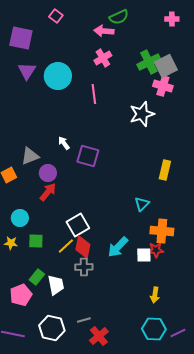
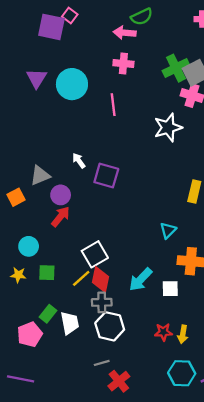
purple square: (21, 38) -> (51, 27), moved
pink cross: (103, 58) -> (123, 64), turned 36
red star: (156, 250) -> (163, 332), moved
white hexagon: (52, 328) -> (110, 326), moved

